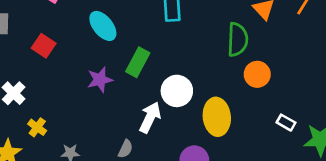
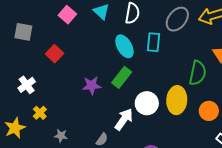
cyan ellipse: (103, 26) -> (124, 46), moved
orange circle: (257, 74) -> (209, 111), moved
yellow ellipse: (217, 117) -> (177, 100), moved

